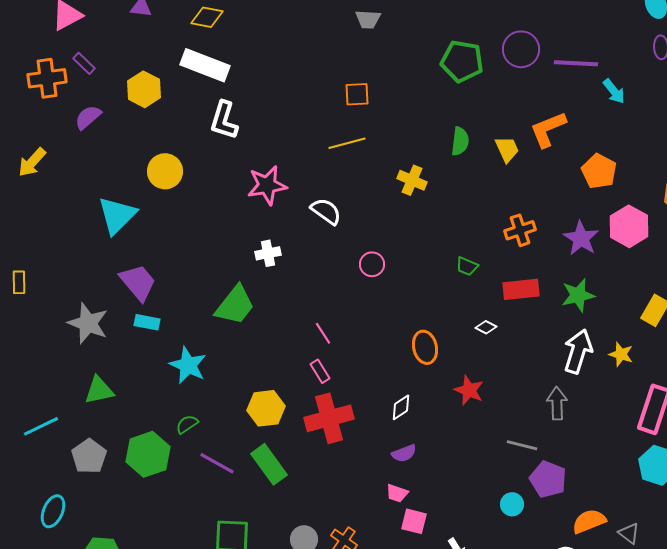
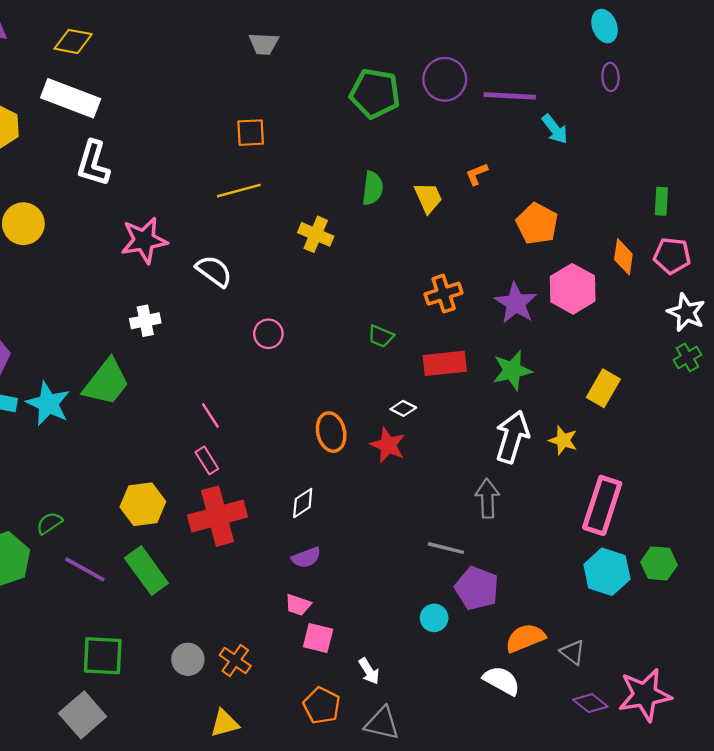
orange L-shape: (548, 129) -> (477, 174), size x0.5
cyan star: (188, 365) -> (48, 404), moved
red star: (469, 390) -> (388, 445), moved

